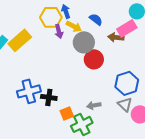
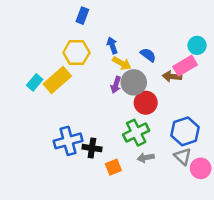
yellow hexagon: (51, 17) -> (76, 53), moved
purple arrow: (59, 31) -> (116, 85), moved, turned 32
green cross: (82, 124) -> (136, 133), moved

